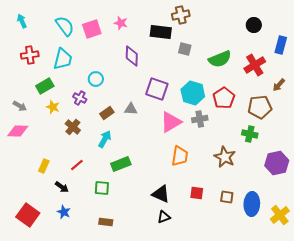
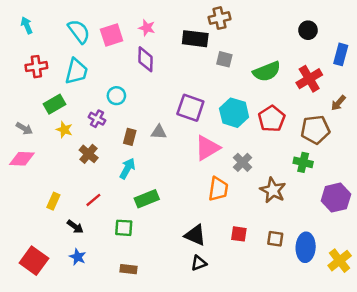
purple diamond: (132, 56) -> (146, 59), moved
brown rectangle: (107, 113) -> (130, 137), turned -40
gray cross: (200, 119) -> (243, 162), moved, turned -35

